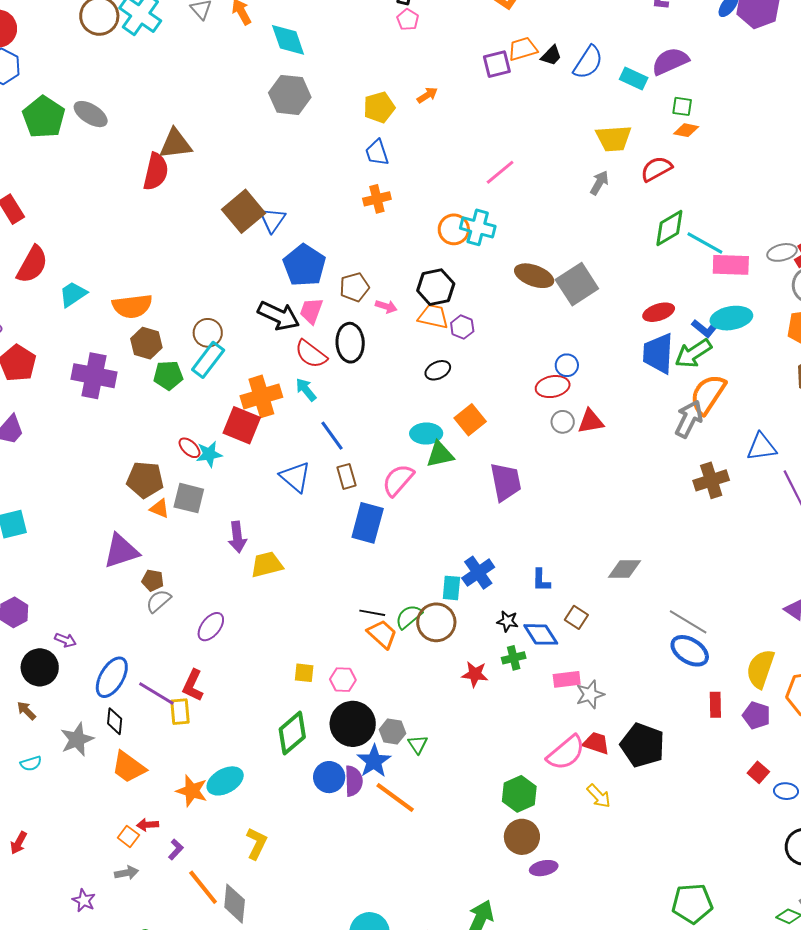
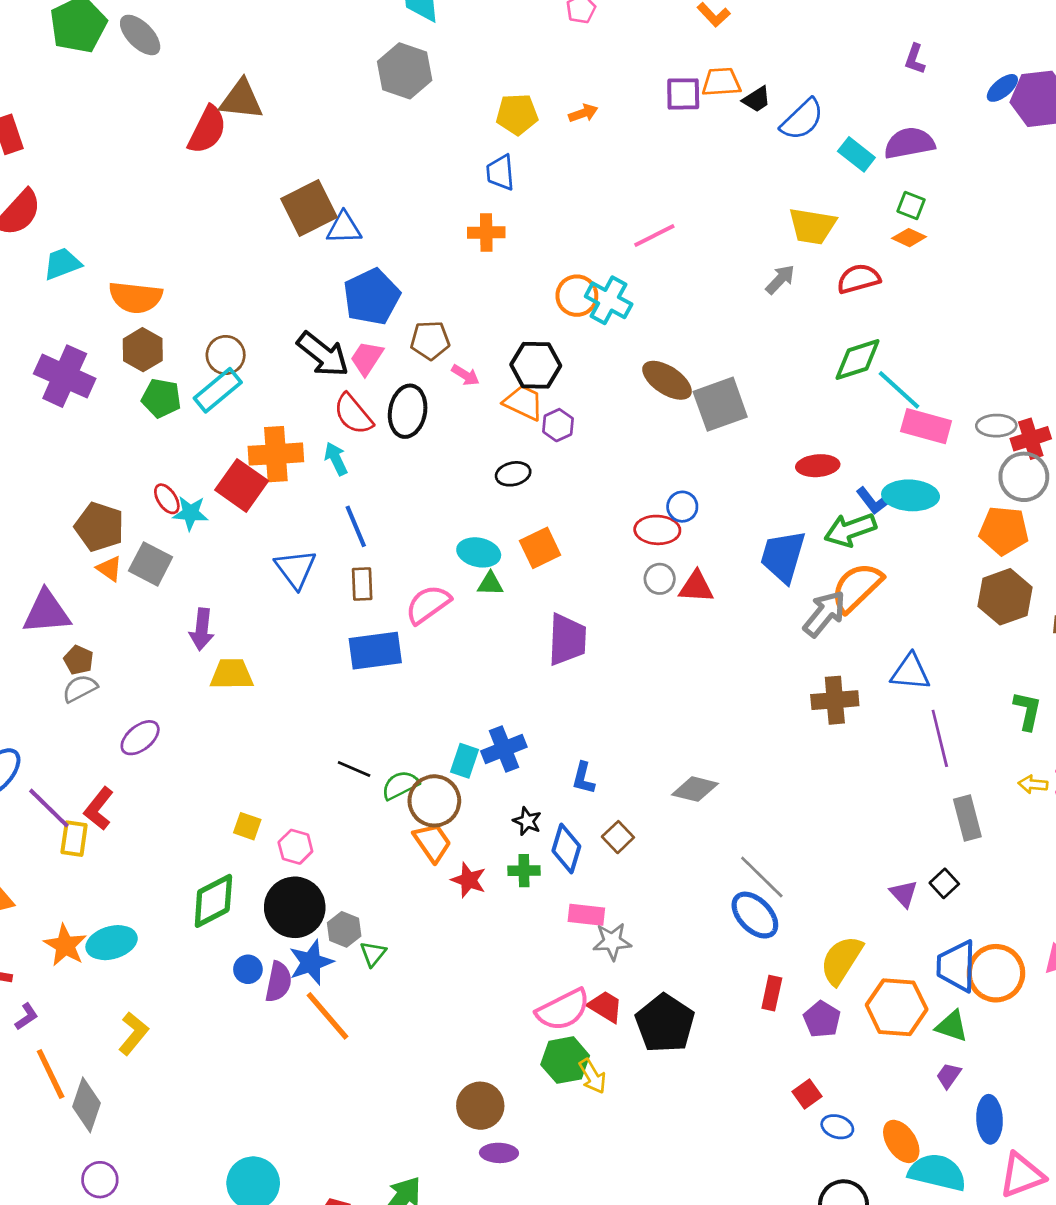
blue triangle: (272, 220) -> (344, 228), turned 40
blue trapezoid: (658, 353) -> (783, 556), moved
green triangle: (440, 454) -> (490, 584), size x0.7
blue rectangle: (368, 523) -> (375, 651), turned 54
orange trapezoid: (382, 634) -> (432, 842), moved
blue diamond: (541, 634) -> (566, 848), turned 36
blue circle: (329, 777) -> (248, 969), size x0.7
green hexagon: (519, 794) -> (565, 1060), moved

